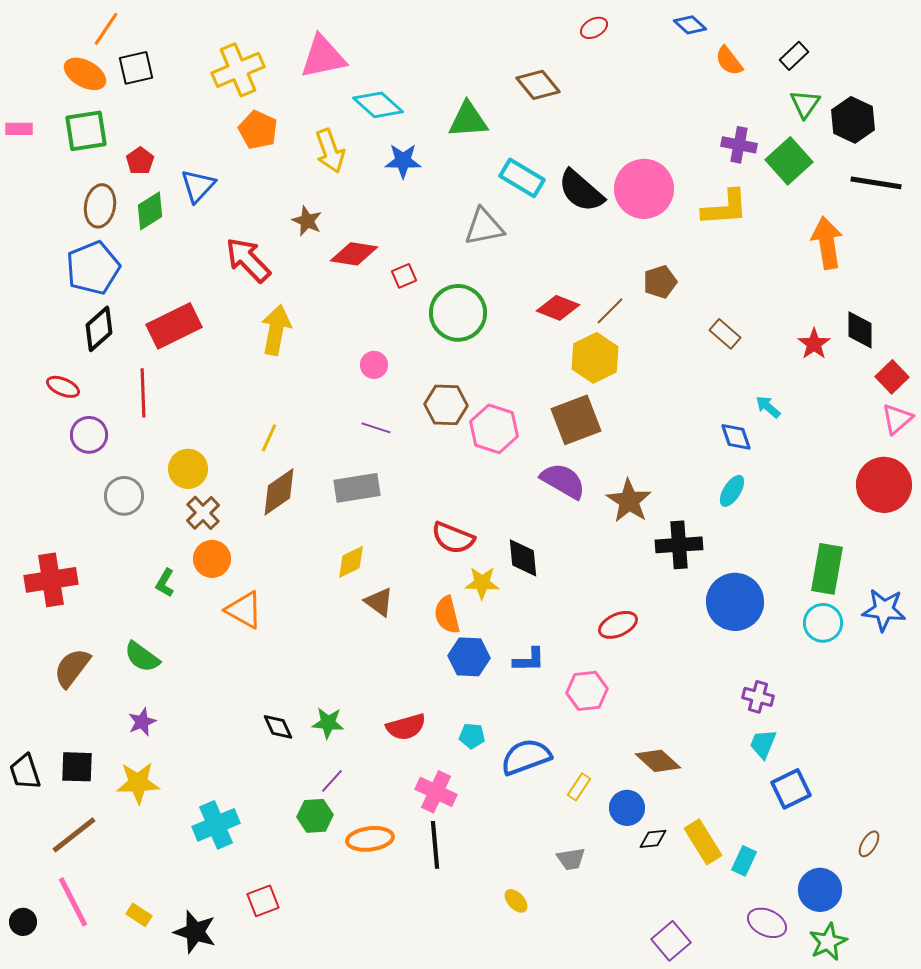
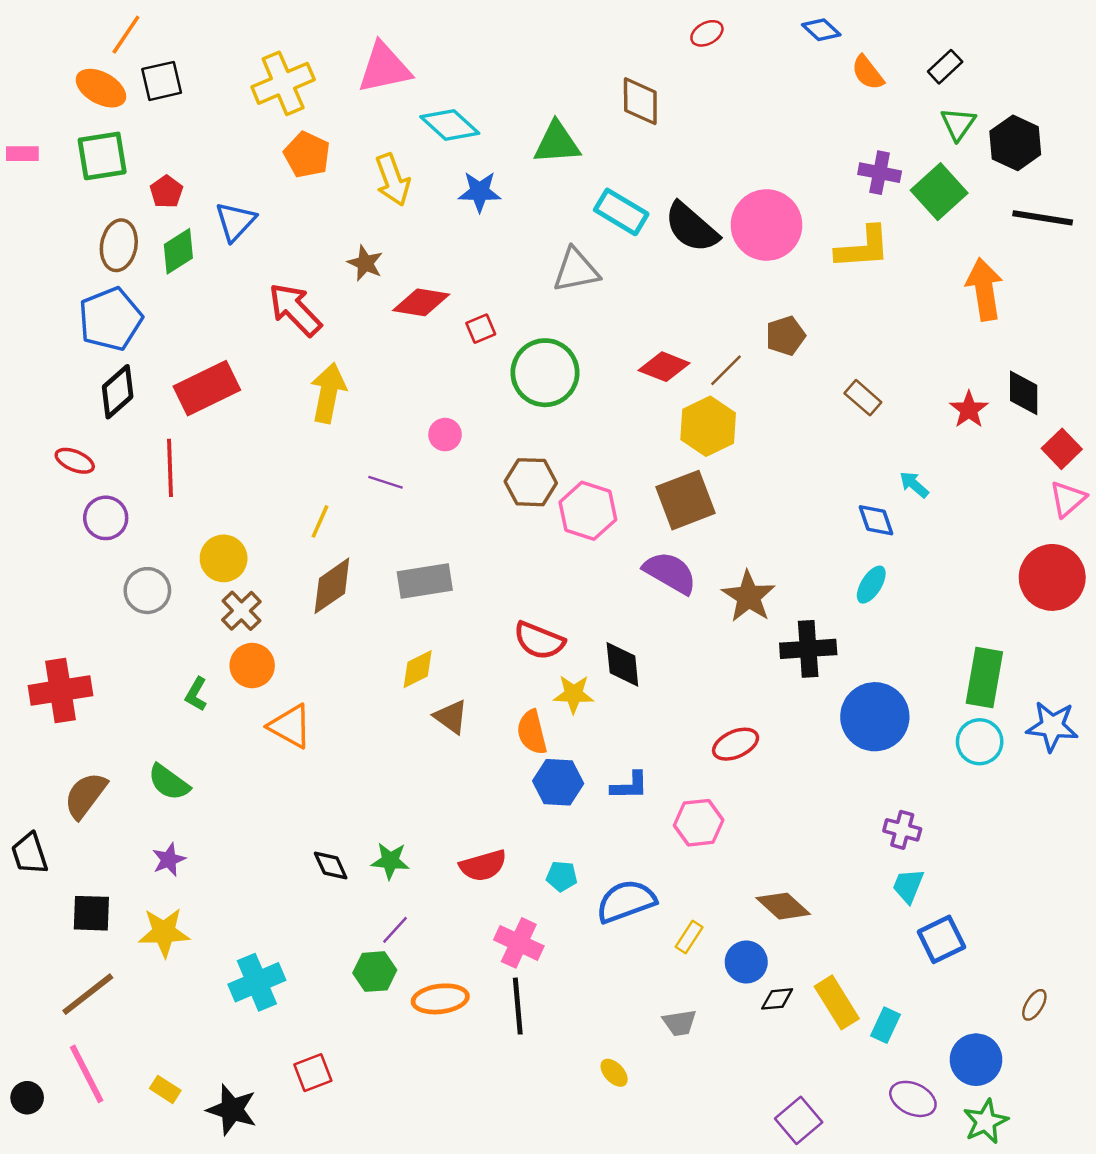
brown diamond: (538, 85) -> (640, 101), turned 39
purple line: (376, 428) -> (385, 482), moved
black trapezoid: (25, 772) -> (29, 854), moved

